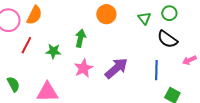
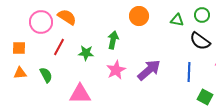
orange semicircle: (34, 15) -> (67, 17), turned -84
green triangle: (144, 18) -> (177, 20), turned -40
green semicircle: (13, 84) -> (46, 75), moved

